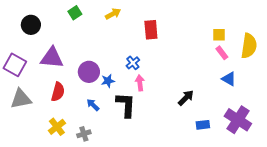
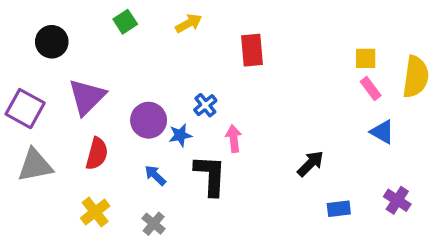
purple triangle: (52, 58) -> (87, 97), turned -50
blue cross: (133, 63) -> (205, 105), moved
purple cross: (238, 120) -> (397, 200), size x0.6
gray cross: (84, 134) -> (154, 224), moved, turned -32

